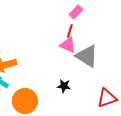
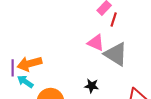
red line: (70, 31) -> (114, 20), moved

